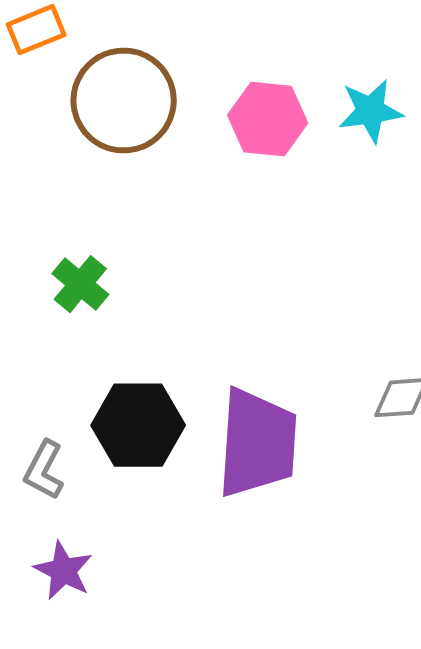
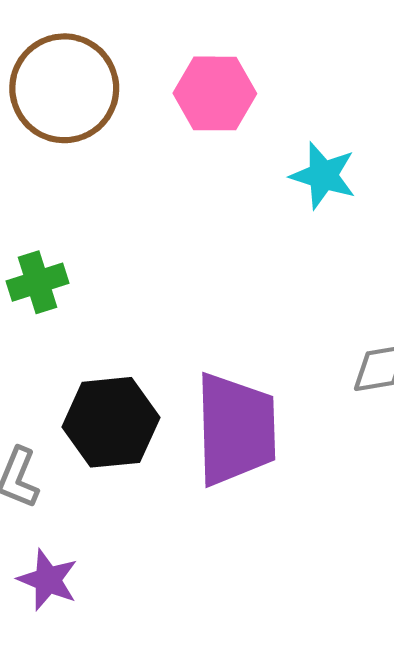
cyan star: (370, 111) -> (323, 176), moved, turned 30
green cross: (80, 284) -> (37, 282), turned 38

